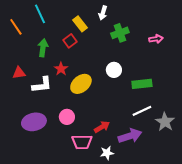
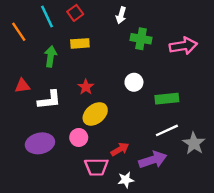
yellow rectangle: (80, 24) -> (80, 43), moved, turned -56
green cross: (120, 33) -> (141, 39), turned 30
pink arrow: (156, 39) -> (183, 46), size x1.6
red square: (70, 41) -> (75, 13), moved
red star: (61, 69) -> (86, 87), moved
yellow ellipse: (81, 84) -> (95, 114), moved

